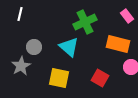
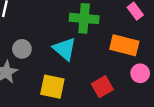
green cross: (85, 22) -> (84, 18), turned 30
red square: (100, 78) -> (102, 87), turned 30

